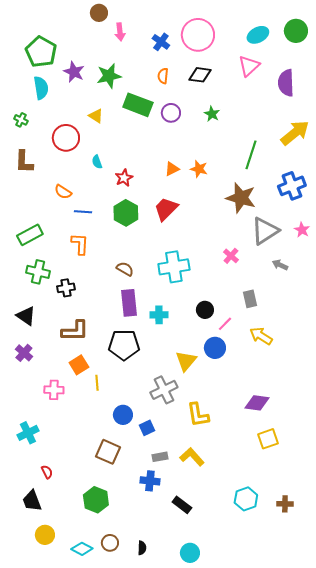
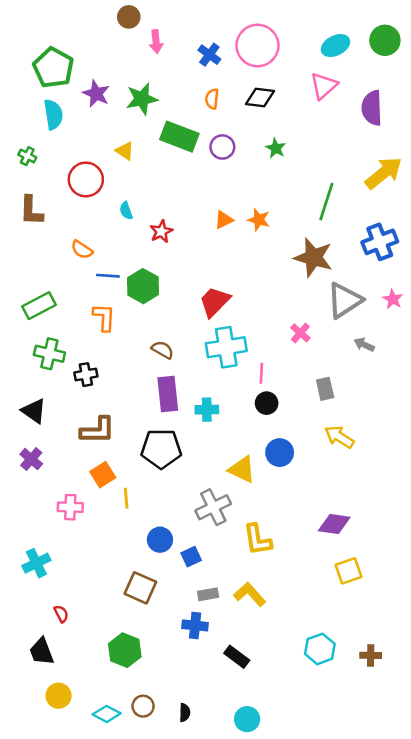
red trapezoid: (166, 209) -> (215, 302), moved
green hexagon: (126, 213) -> (143, 286), moved
pink line: (225, 324) -> (261, 373), moved, turned -42
yellow triangle: (186, 361) -> (242, 469), turned -45

